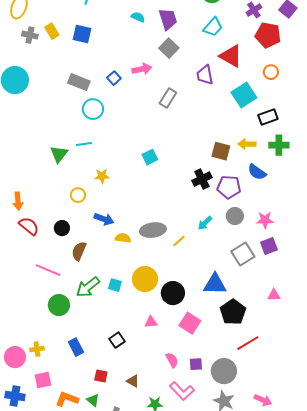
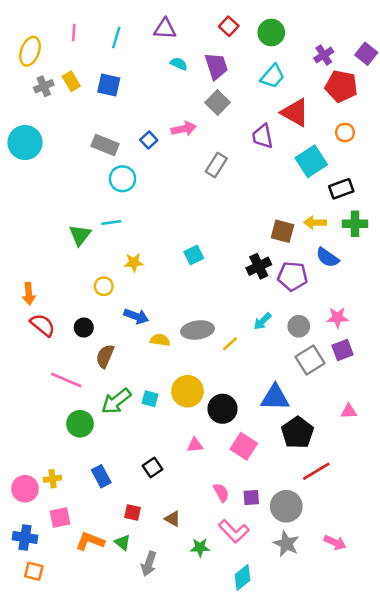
gray cross: (30, 35) -> (44, 86), turned -35
cyan square: (150, 157) -> (194, 255), moved
gray circle: (235, 216) -> (299, 326), moved

